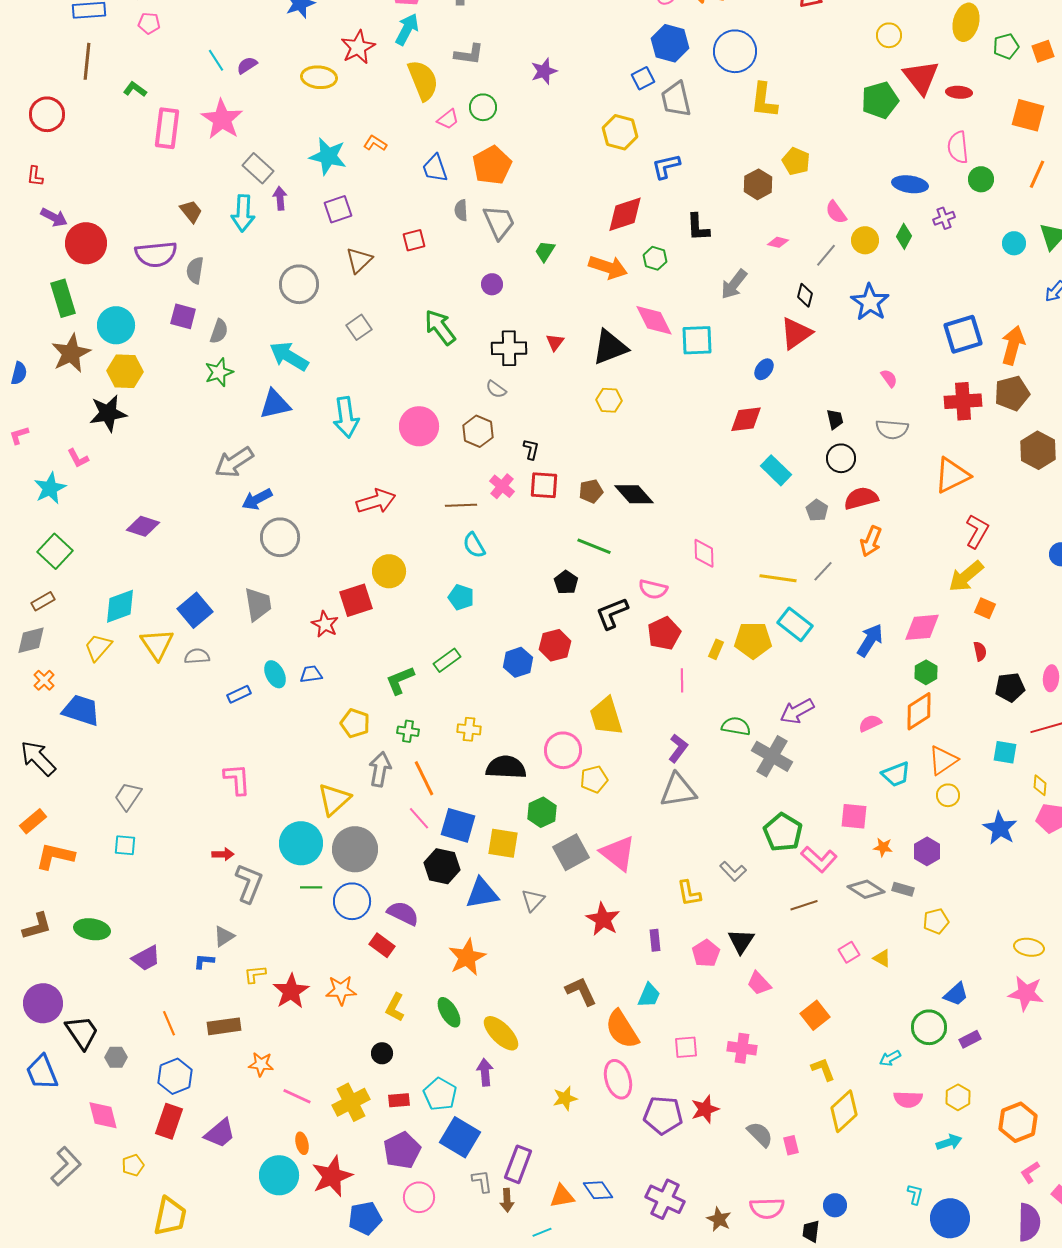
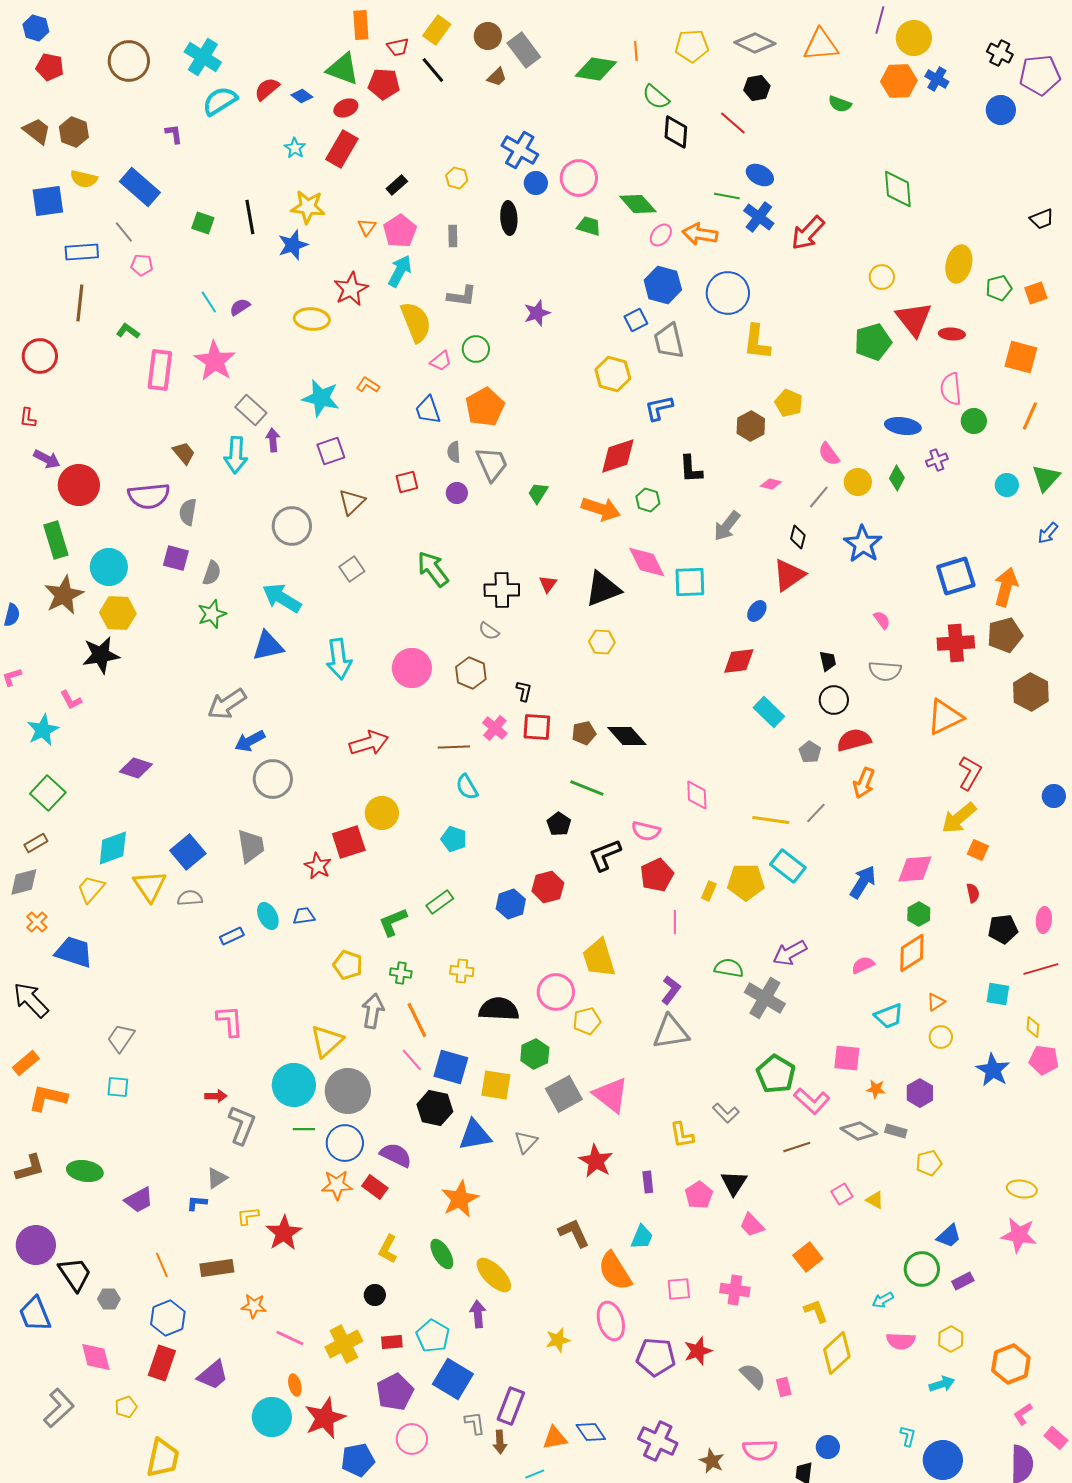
purple circle: (492, 284) -> (457, 493), moved
orange triangle: (943, 760) -> (936, 1002), size x0.6
orange star: (341, 990) -> (337, 1185), moved

